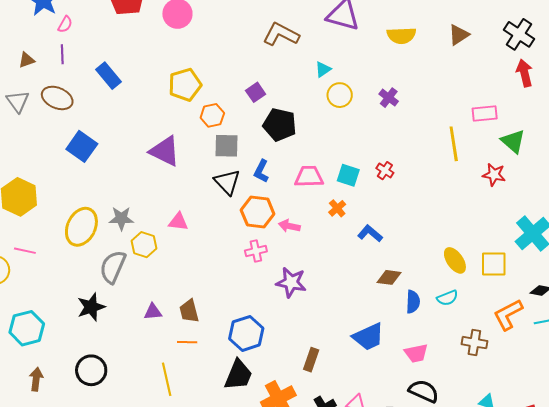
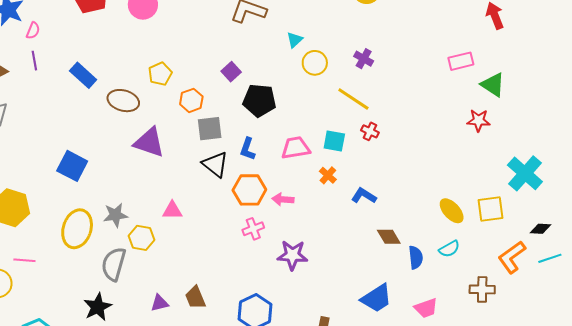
yellow pentagon: (185, 85) -> (160, 74), size x0.7
brown ellipse: (57, 98) -> (123, 101), moved
yellow line: (454, 144) -> (353, 99), moved, turned -40
blue square: (82, 146) -> (72, 166), moved
brown diamond: (389, 277) -> (389, 237), turned 60

